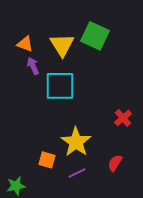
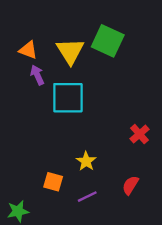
yellow star: (76, 142) -> (86, 161), size x0.6

